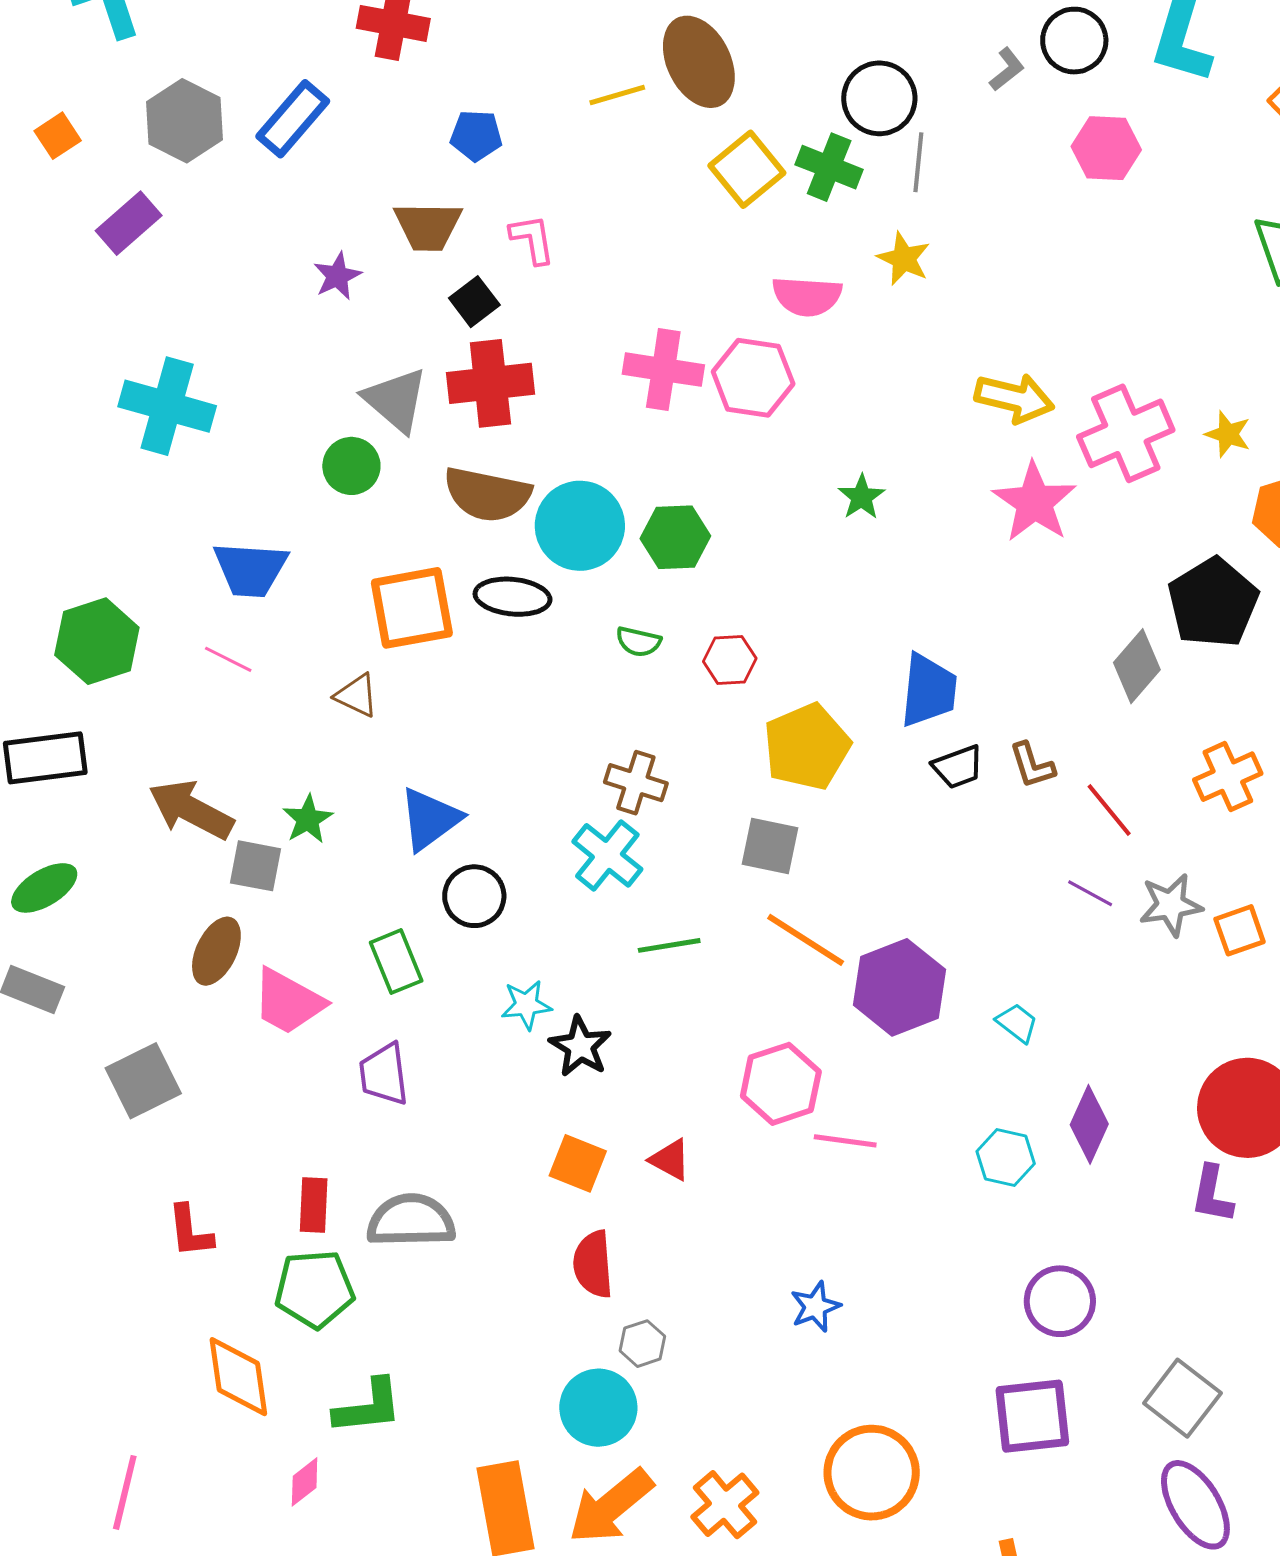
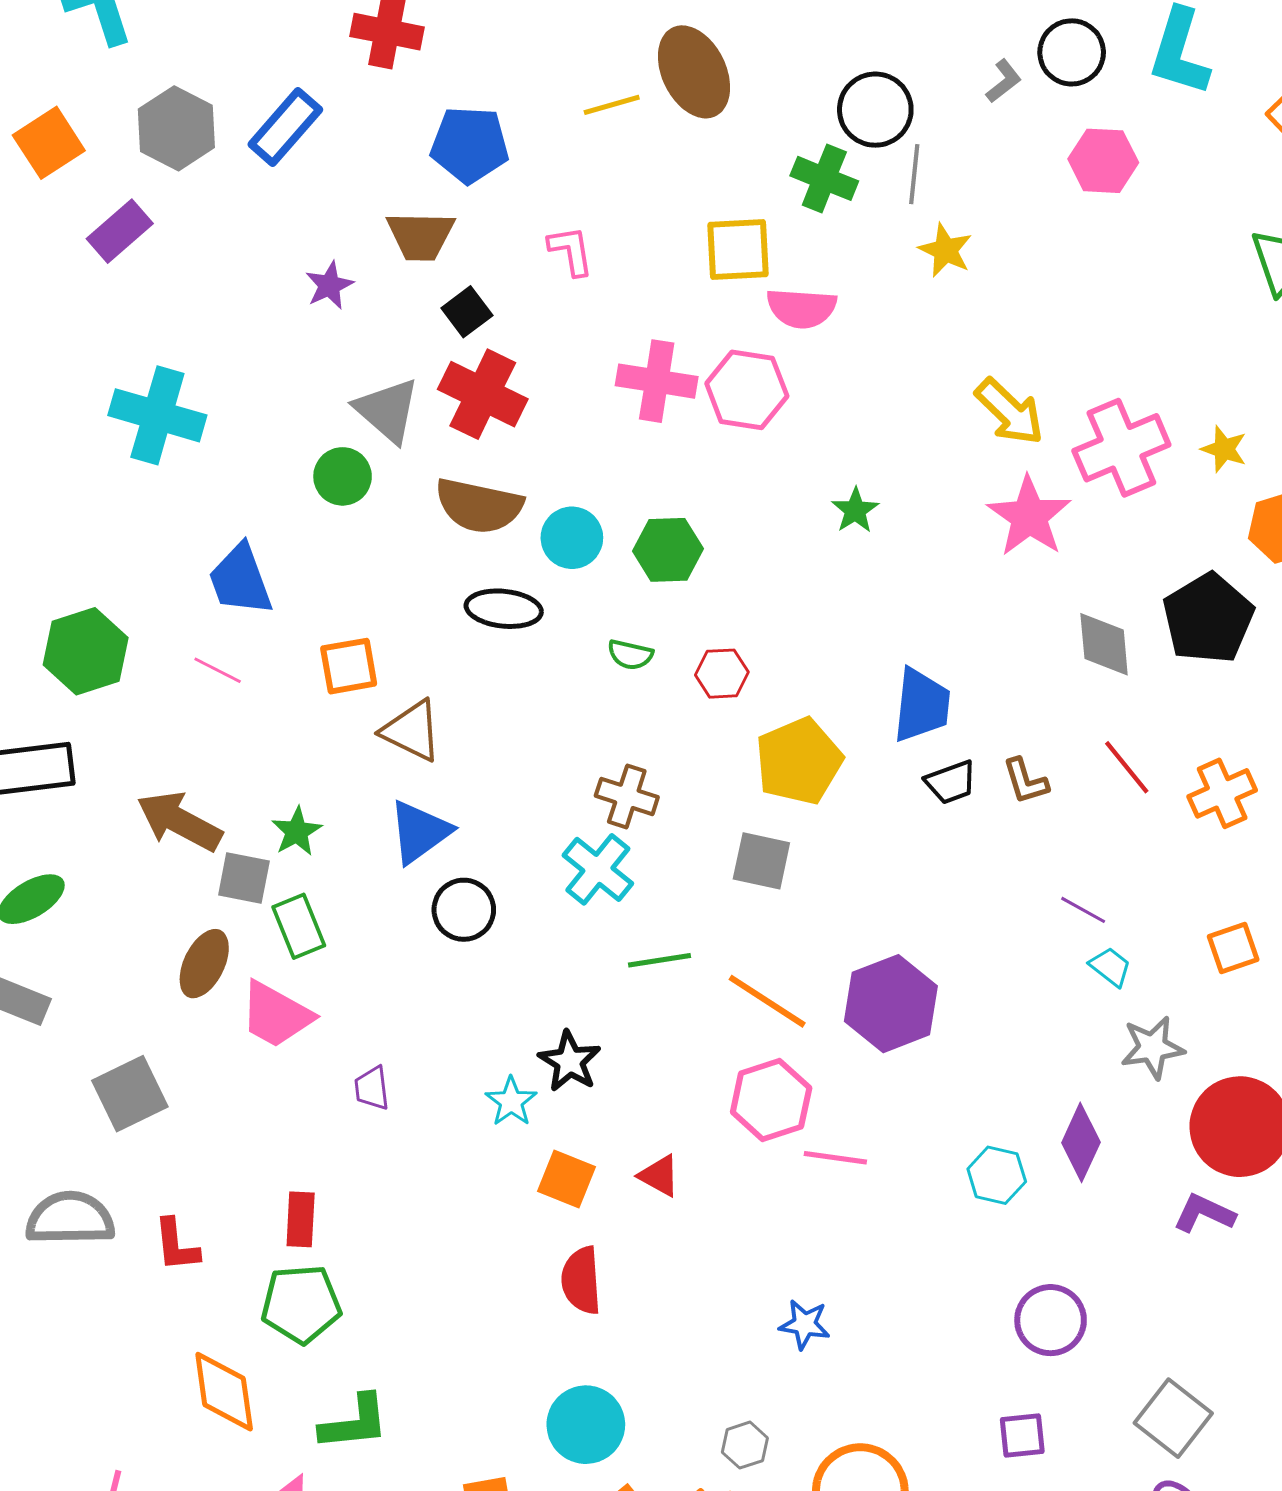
blue pentagon: (476, 135) -> (470, 145), size x1.5
orange square: (58, 136) -> (49, 143), size x1.5
yellow square: (747, 169) -> (738, 249), moved, turned 36
pink L-shape: (532, 239) -> (571, 251), moved
yellow star: (904, 259) -> (945, 250), moved
red cross: (490, 383) -> (483, 394), turned 32
yellow arrow: (1014, 398) -> (1009, 412), turned 30
cyan circle: (580, 526) -> (572, 538), size x0.7
blue trapezoid: (250, 569) -> (240, 580), turned 66
orange square: (412, 608) -> (349, 666), moved, size x0.7
gray diamond: (1137, 666) -> (1104, 644), moved, turned -46
brown triangle: (357, 695) -> (412, 731), moved, size x1.4
red line: (1109, 810) -> (1127, 767), moved
gray star: (1171, 905) -> (1152, 1048), moved
orange line: (806, 940) -> (767, 1001), moved
green rectangle: (396, 962) -> (299, 926), moved
cyan star: (526, 1005) -> (511, 1102), moved, turned -30
cyan trapezoid: (1017, 1023) -> (1110, 967), moved
purple trapezoid: (384, 1074) -> (372, 1088), size x0.7
purple L-shape: (1212, 1194) -> (1204, 1213), turned 104
gray semicircle: (411, 1221) -> (70, 1218), moved
blue star: (815, 1307) -> (805, 1324), turned 30
gray hexagon: (642, 1344) -> (745, 1445), moved
purple square: (1032, 1416) -> (1022, 1435), size x0.6

